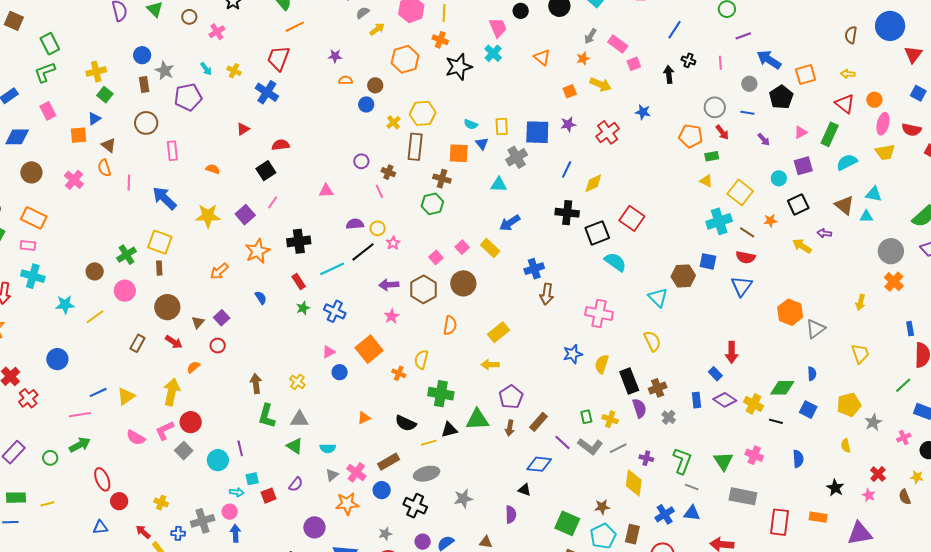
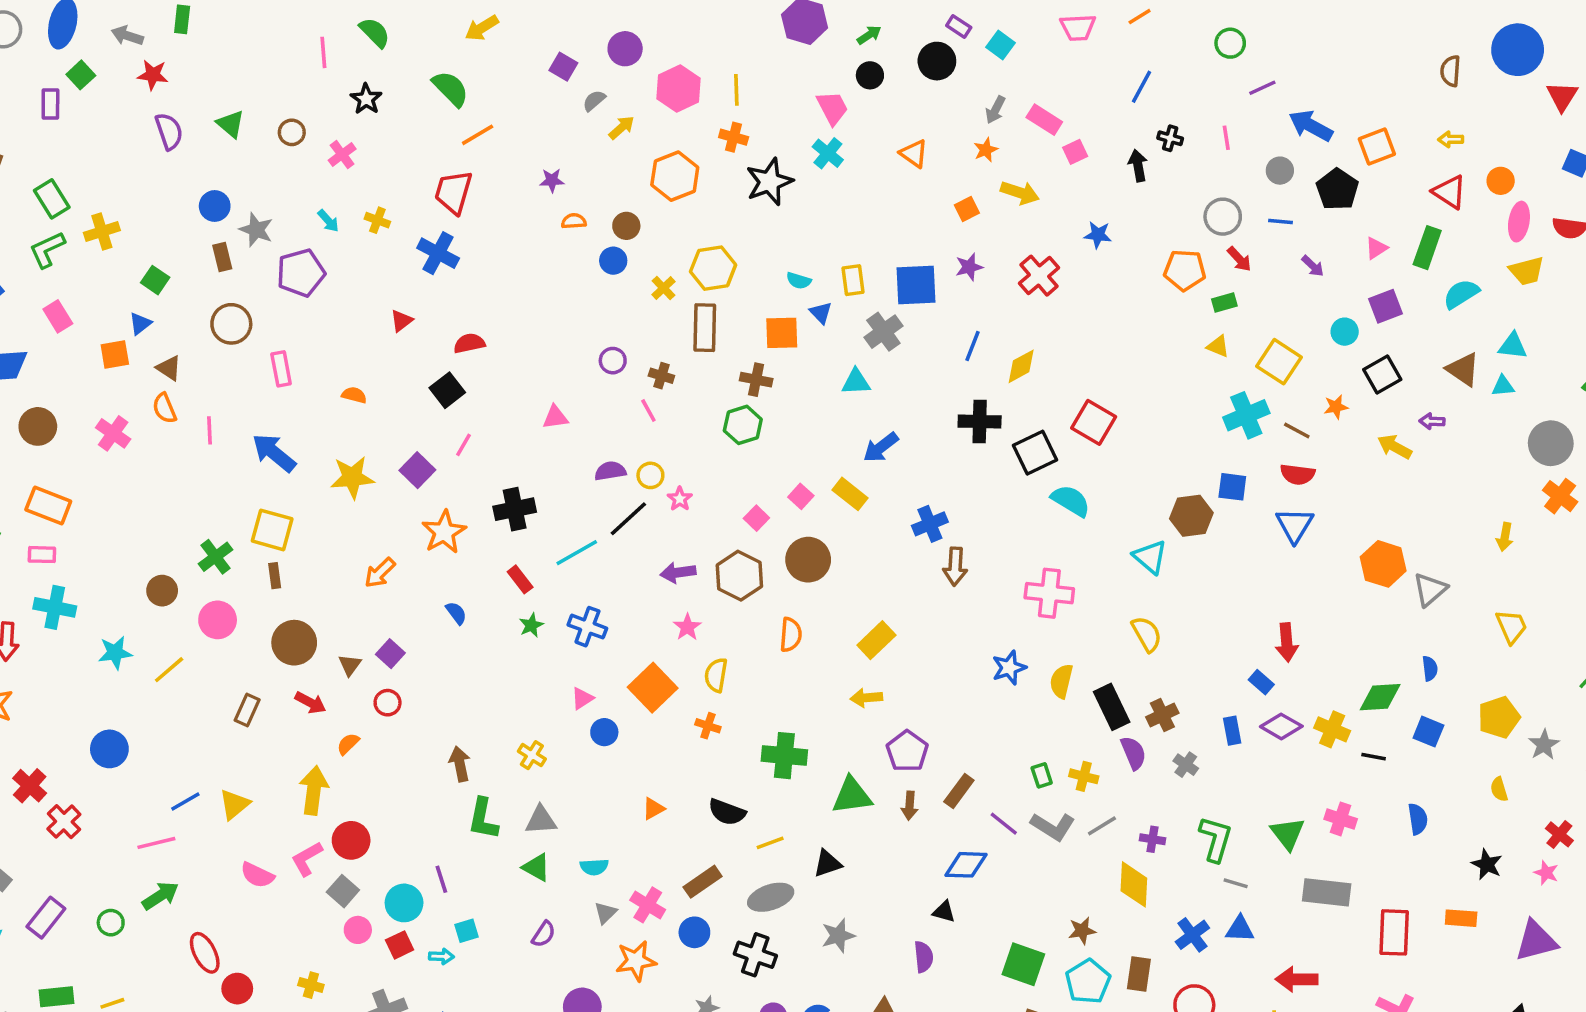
yellow cross: (96, 72) -> (102, 231), moved
yellow semicircle: (421, 360) -> (716, 675), moved
black triangle: (449, 430) -> (828, 863), moved
red square: (268, 496) -> (400, 945), moved
pink circle: (230, 512) -> (358, 930), moved

